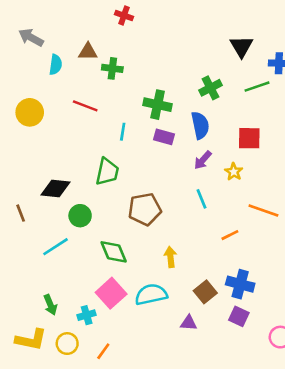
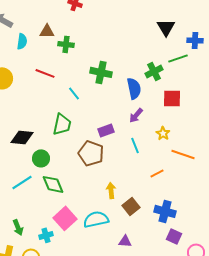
green cross: (210, 88) -> (154, 71), moved
cyan line: (123, 132) -> (74, 93), turned -48
purple rectangle: (164, 137) -> (106, 130), moved, turned -35
yellow star: (234, 172) -> (163, 133), moved
brown pentagon: (145, 209) -> (91, 153), turned 30
green diamond: (114, 252) -> (53, 184), moved
brown square: (205, 292) -> (131, 206), moved
purple square: (239, 316) -> (174, 236), moved

